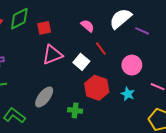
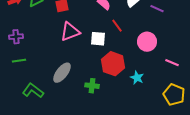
white square: (81, 62) -> (98, 39), turned -35
cyan star: (128, 94) -> (137, 78), moved

